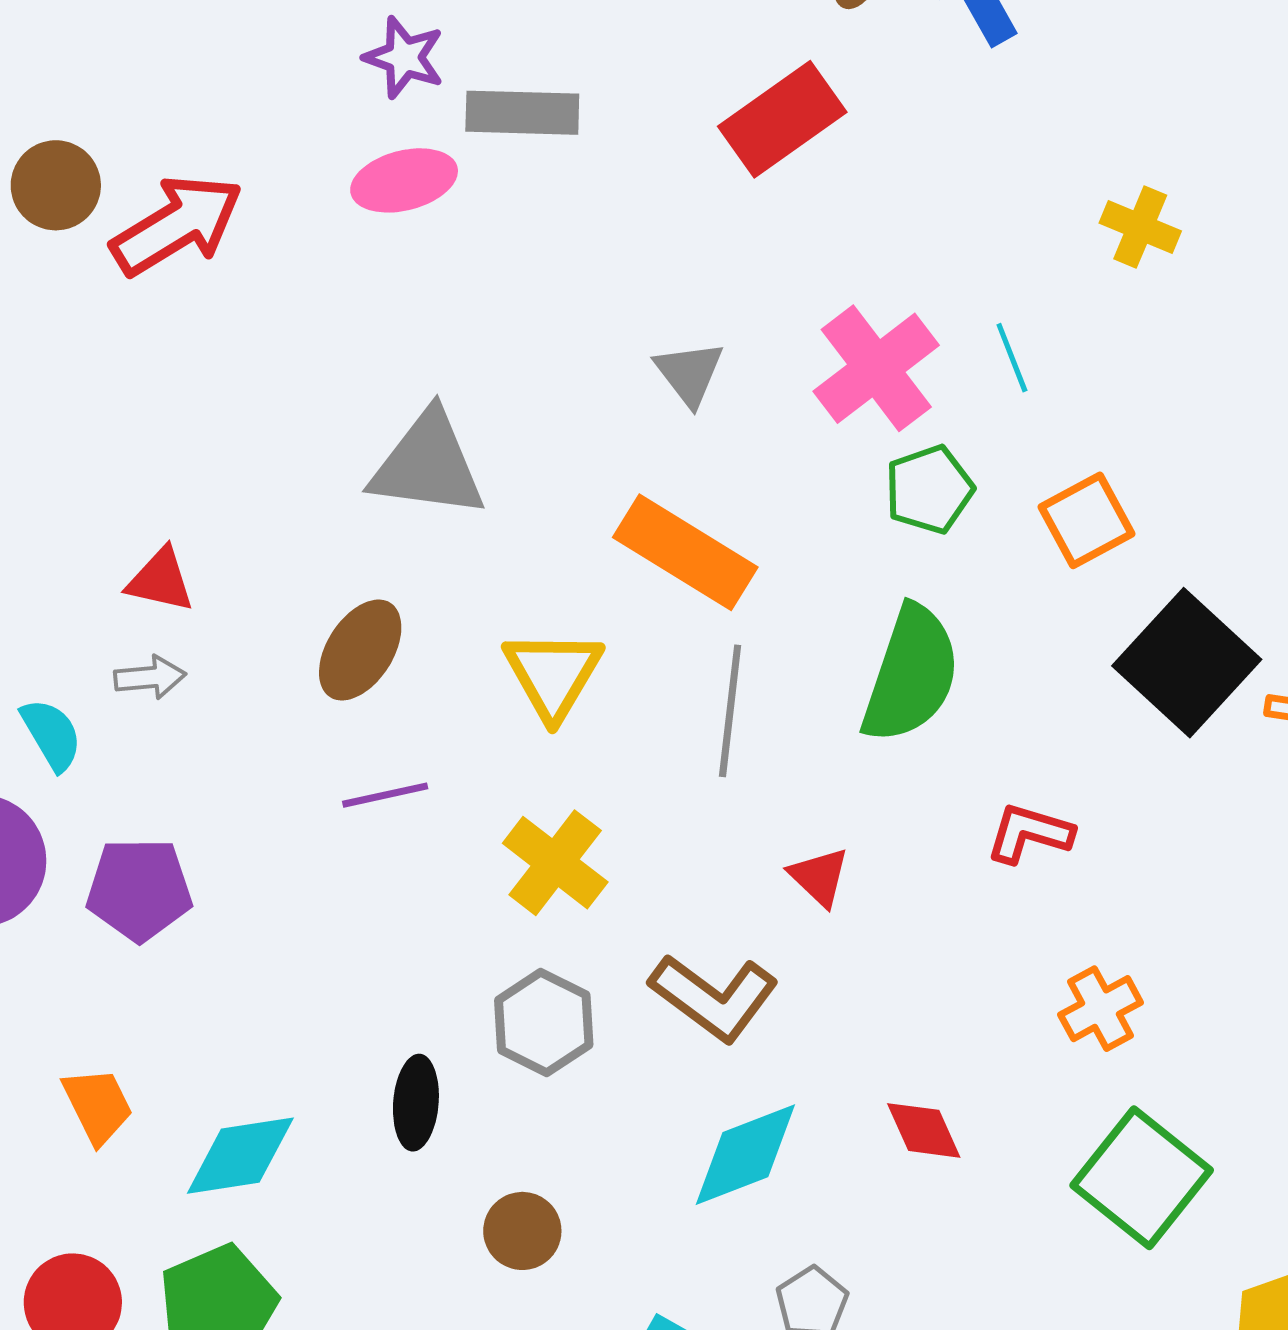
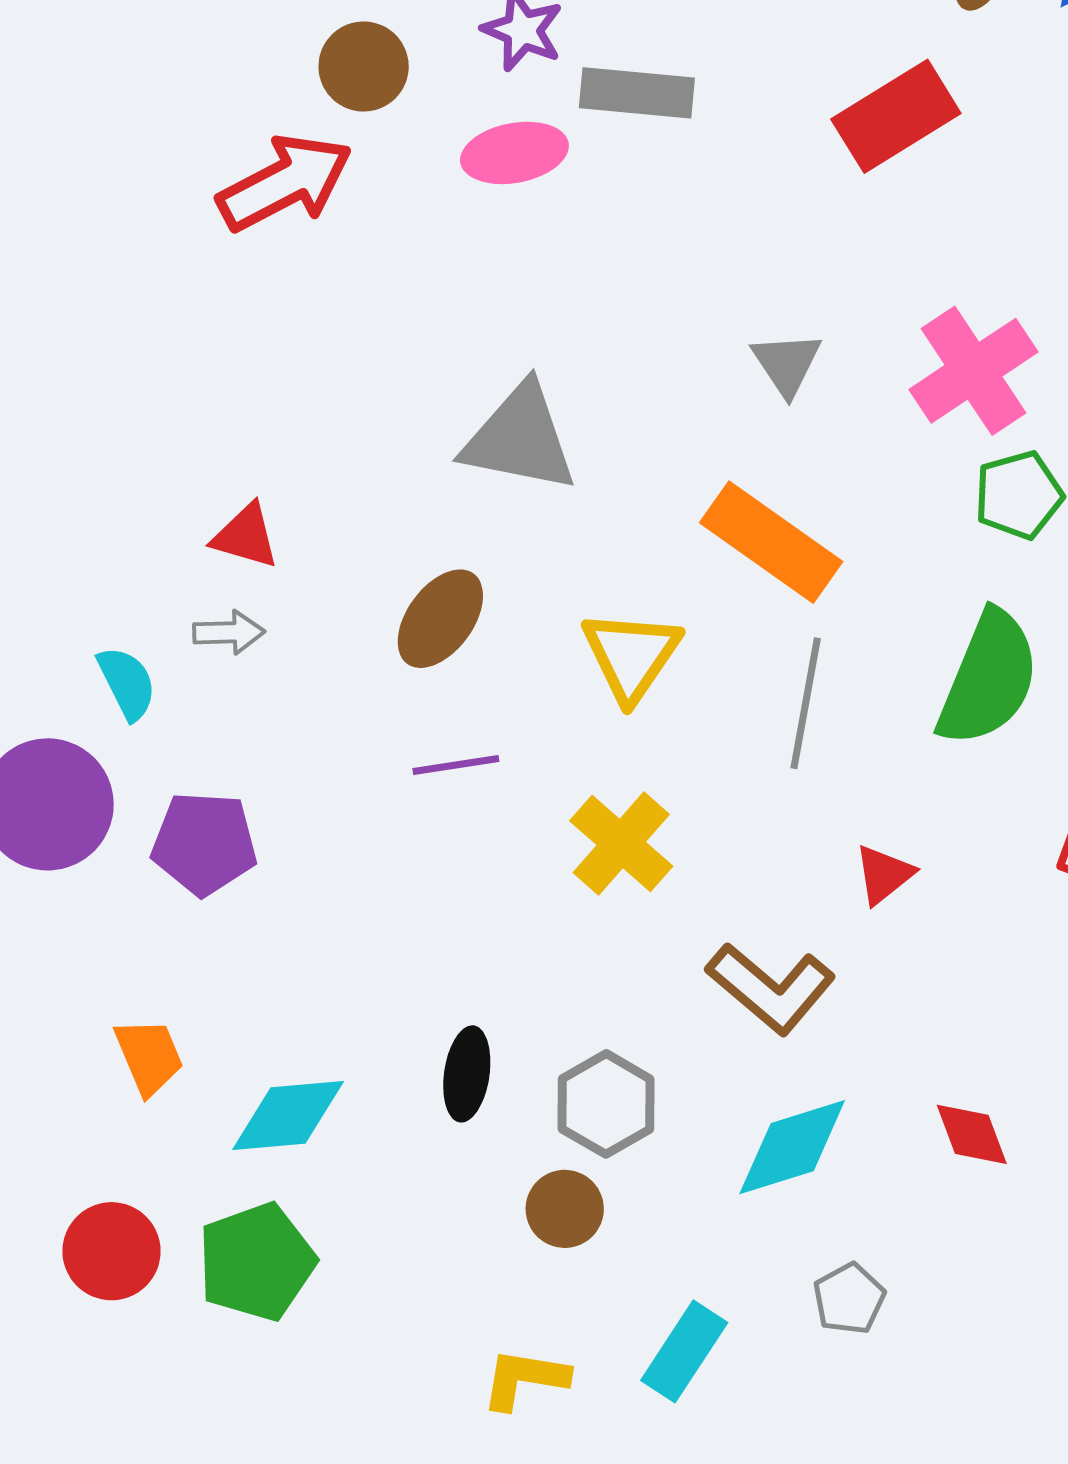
brown circle: (56, 185) -> (364, 66), moved
red triangle: (819, 877) -> (884, 875), turned 34
gray hexagon: (544, 1022) -> (606, 1104), moved

